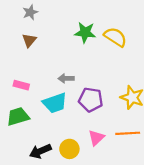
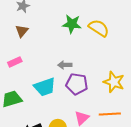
gray arrow: (66, 78) -> (65, 65), moved
pink rectangle: (21, 85) -> (15, 62), moved, turned -40

